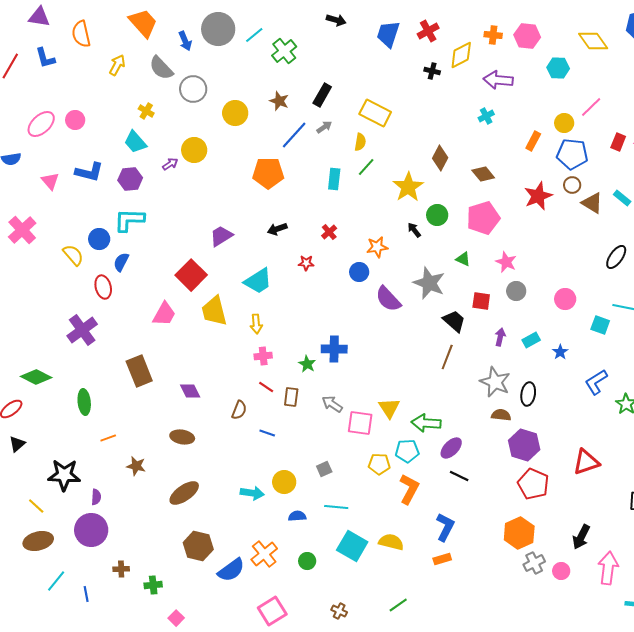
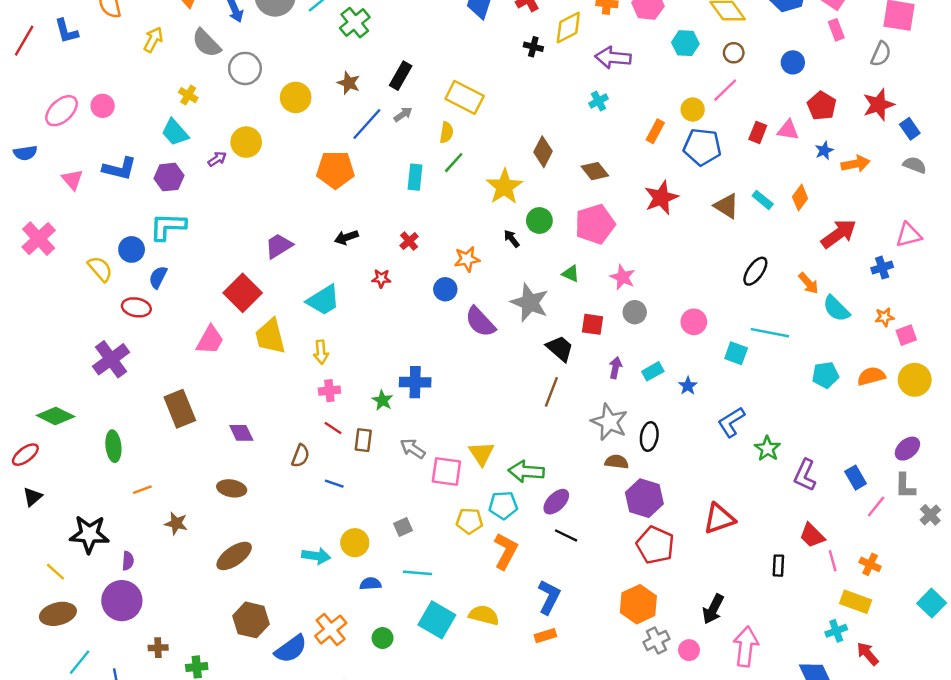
brown circle: (572, 185) -> (734, 53), moved
red ellipse: (103, 287) -> (136, 307), turned -65

